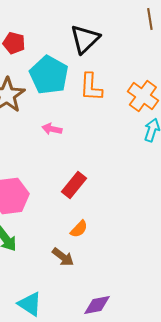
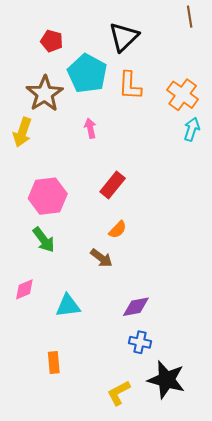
pink arrow: (52, 129) -> (90, 128), turned 66
cyan triangle: (30, 304) -> (68, 306), turned -40

